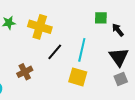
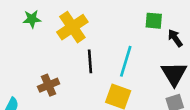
yellow cross: (40, 27) -> (72, 27), turned 35
black line: (55, 52) -> (90, 61), turned -48

